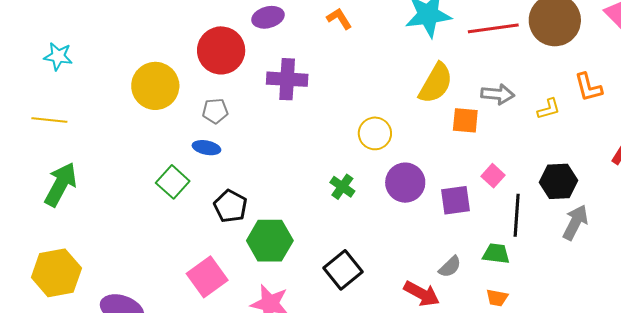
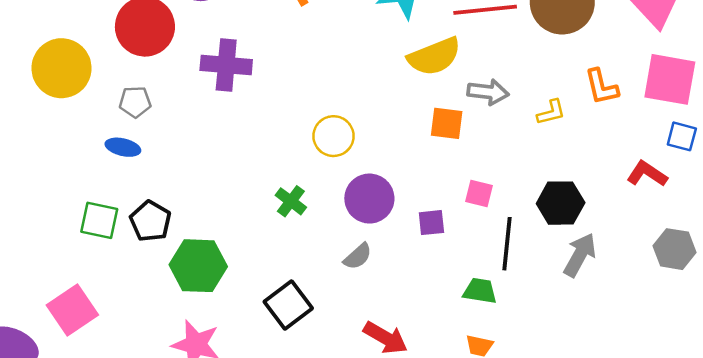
yellow semicircle: (436, 83) -> (434, 56), moved, turned 36
pink square: (493, 176) -> (479, 193), turned -30
green square: (173, 182) -> (99, 220), moved, turned -32
purple square: (456, 200) -> (431, 223), size x0.7
gray semicircle: (450, 267) -> (358, 256), moved
pink square: (207, 277) -> (72, 310), moved

